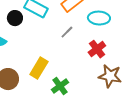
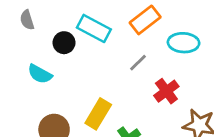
red cross: (97, 49) -> (166, 91), moved

